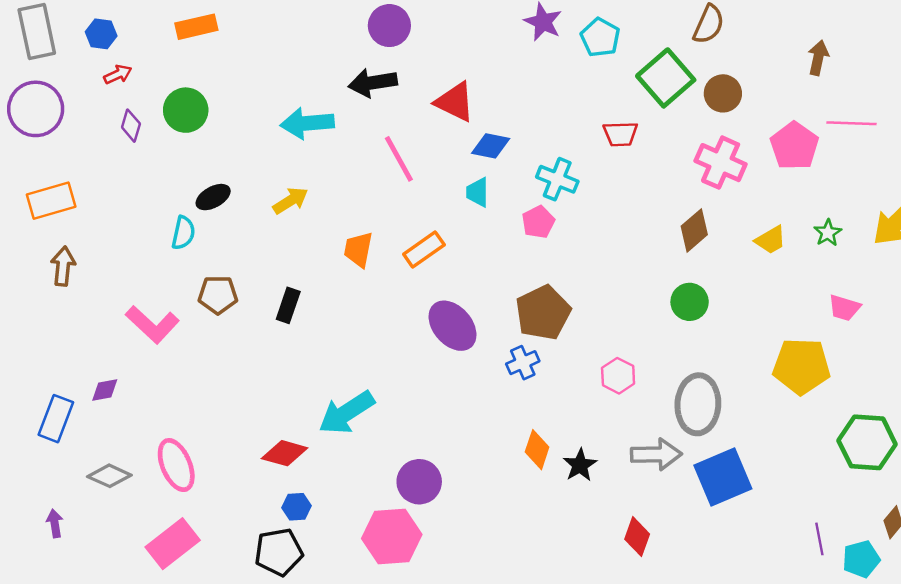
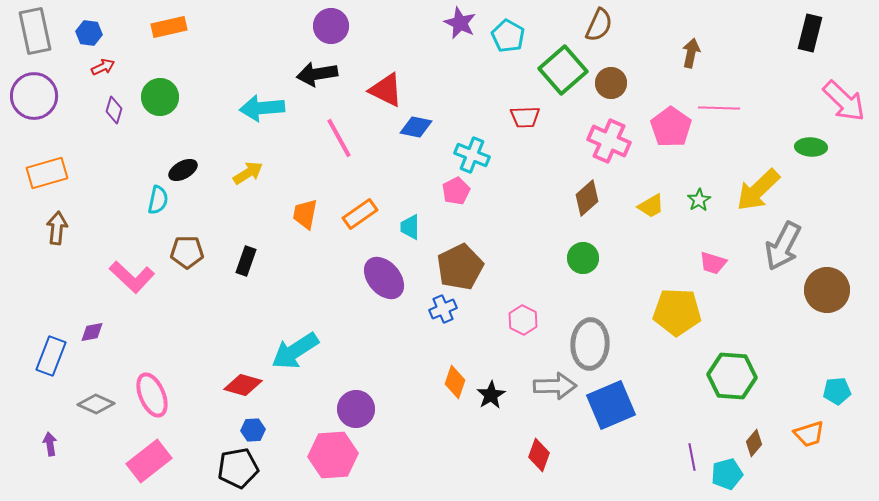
cyan trapezoid: (478, 192) -> (410, 227), moved

